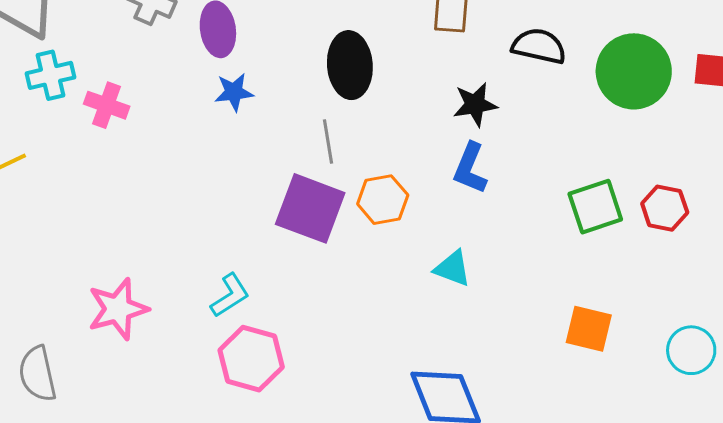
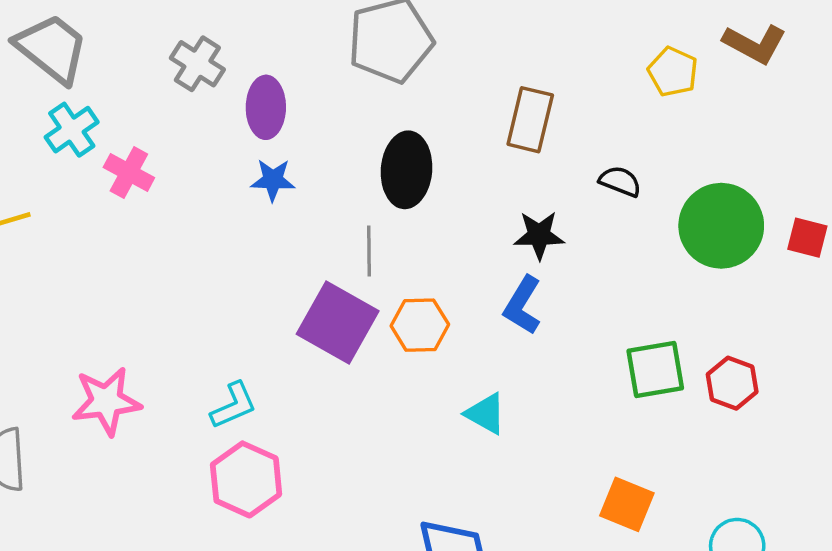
black semicircle: (539, 46) -> (620, 181), size x0.7
cyan cross: (51, 75) -> (72, 130), turned -30

